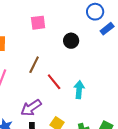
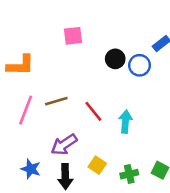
blue circle: (95, 12) -> (140, 65), moved
brown line: (34, 65) -> (56, 101), moved, turned 48

